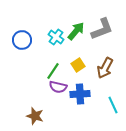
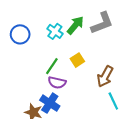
brown arrow: (105, 68) -> (105, 76), moved
blue cross: (80, 94) -> (50, 103), moved, turned 36

